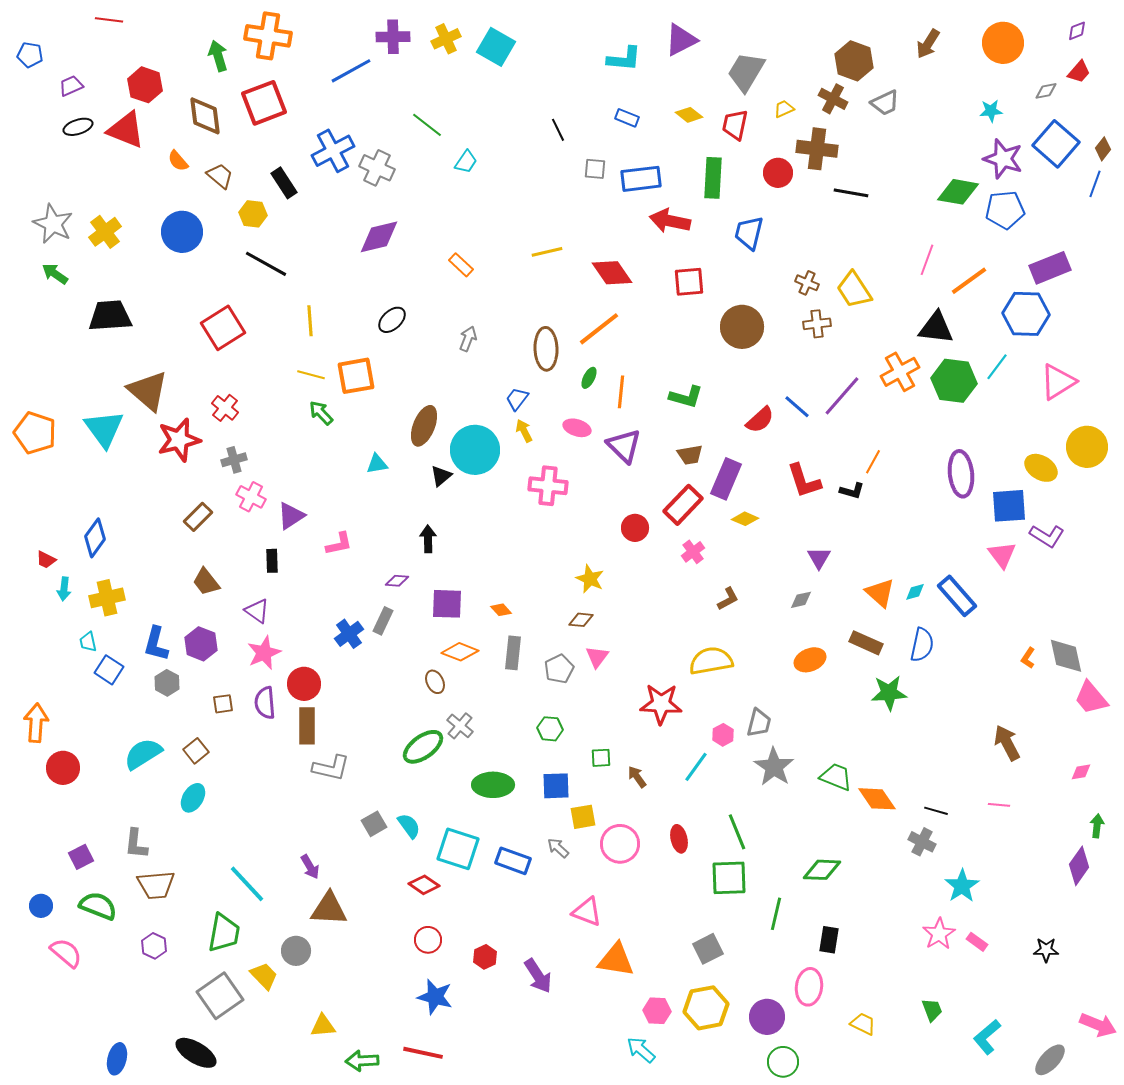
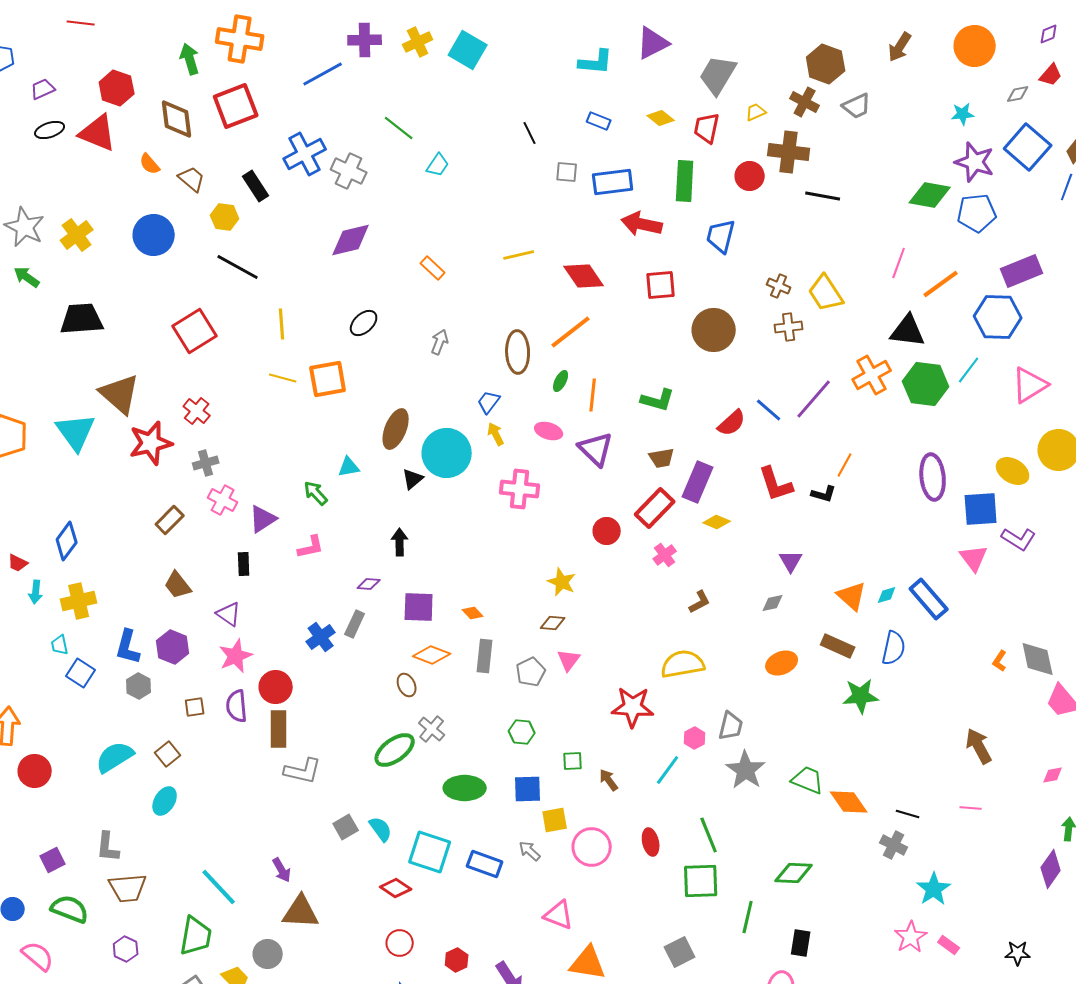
green arrow: (321, 413) -> (316, 493), moved

